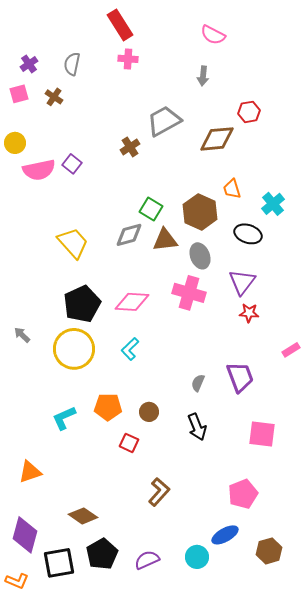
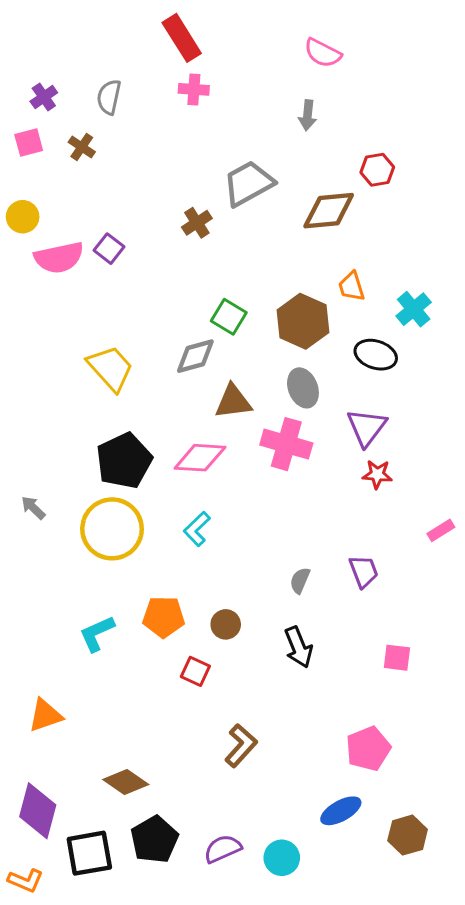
brown triangle: (165, 240) -> (233, 402), moved
purple trapezoid: (240, 377) -> (364, 571), size x0.7
pink square: (262, 434) -> (397, 658), size x0.7
cyan circle: (197, 557) -> (282, 858), moved

